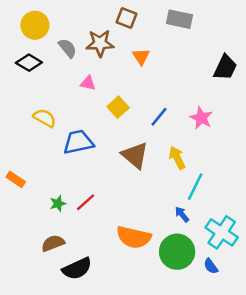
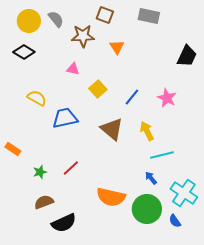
gray semicircle: (67, 48) -> (56, 19), moved
cyan line: (195, 187) -> (162, 155), turned 50
green star: (58, 204) -> (40, 172), moved

